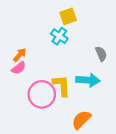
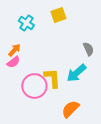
cyan cross: (59, 36) -> (26, 23), moved
cyan arrow: (88, 80) -> (76, 73), turned 135

